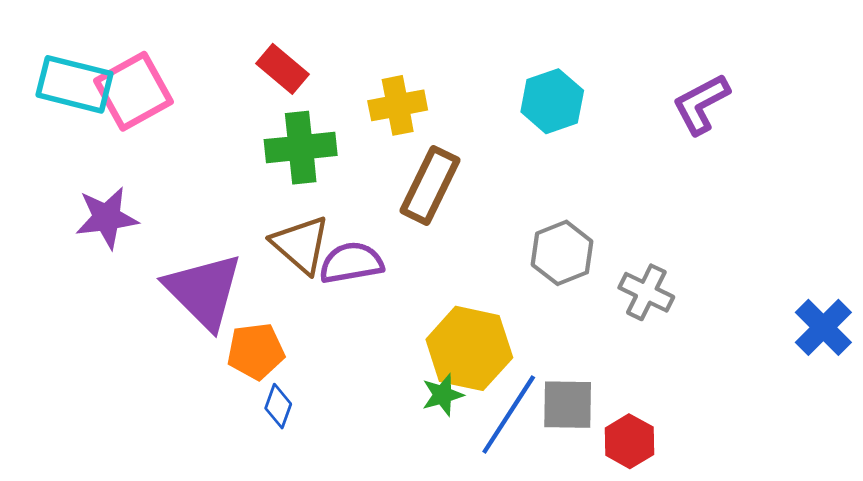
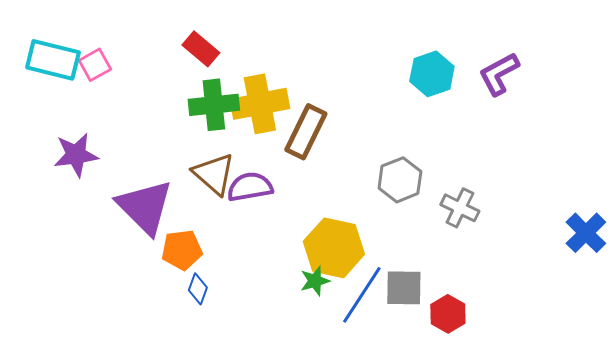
pink square: (133, 91) -> (95, 65), size x0.6
cyan hexagon: (552, 101) -> (432, 74), moved
yellow cross: (398, 105) -> (260, 104), moved, size x1.4

